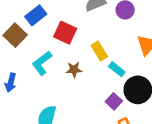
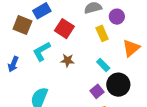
brown square: (15, 35) -> (22, 25), turned -30
yellow rectangle: (99, 51) -> (102, 33), moved

